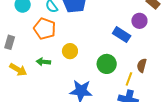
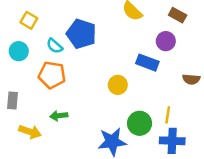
yellow circle: (70, 51) -> (118, 85), moved
green circle: (107, 64) -> (140, 123), moved
brown semicircle: (142, 65) -> (191, 79), moved, turned -88

